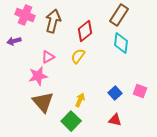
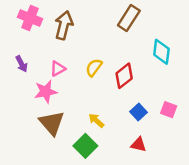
brown rectangle: (119, 15) -> (129, 18), moved
red diamond: (85, 31) -> (124, 76), moved
purple arrow: (14, 41) -> (22, 64), moved, turned -104
cyan diamond: (121, 43) -> (161, 52), moved
yellow arrow: (80, 100) -> (96, 120), turned -72

